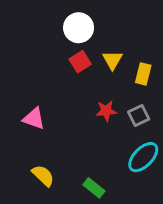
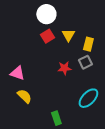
gray square: (139, 116) -> (85, 62), moved
yellow semicircle: (43, 176) -> (24, 96), moved
green rectangle: (94, 188) -> (56, 118), turned 32

